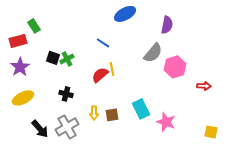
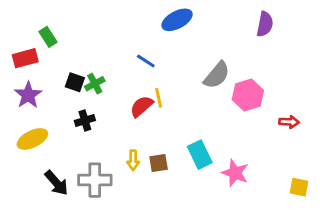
purple semicircle: (167, 25) -> (265, 24), moved
black cross: (66, 94) -> (85, 121), moved, turned -32
gray cross: (67, 127) -> (95, 180), turned 30

